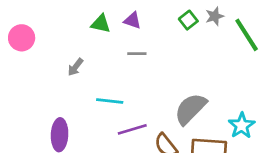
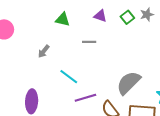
purple triangle: (132, 21) -> (100, 16), moved
cyan line: (110, 101) -> (69, 77), turned 30

